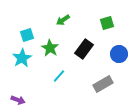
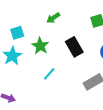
black rectangle: (84, 49) -> (74, 47), turned -66

